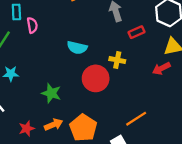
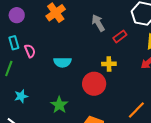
cyan semicircle: (77, 48) -> (62, 62), moved
green star: (51, 93) -> (59, 105), turned 30

